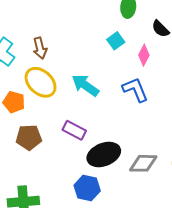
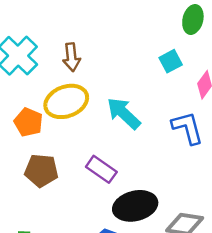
yellow ellipse: (41, 82) -> (66, 101), turned -72

